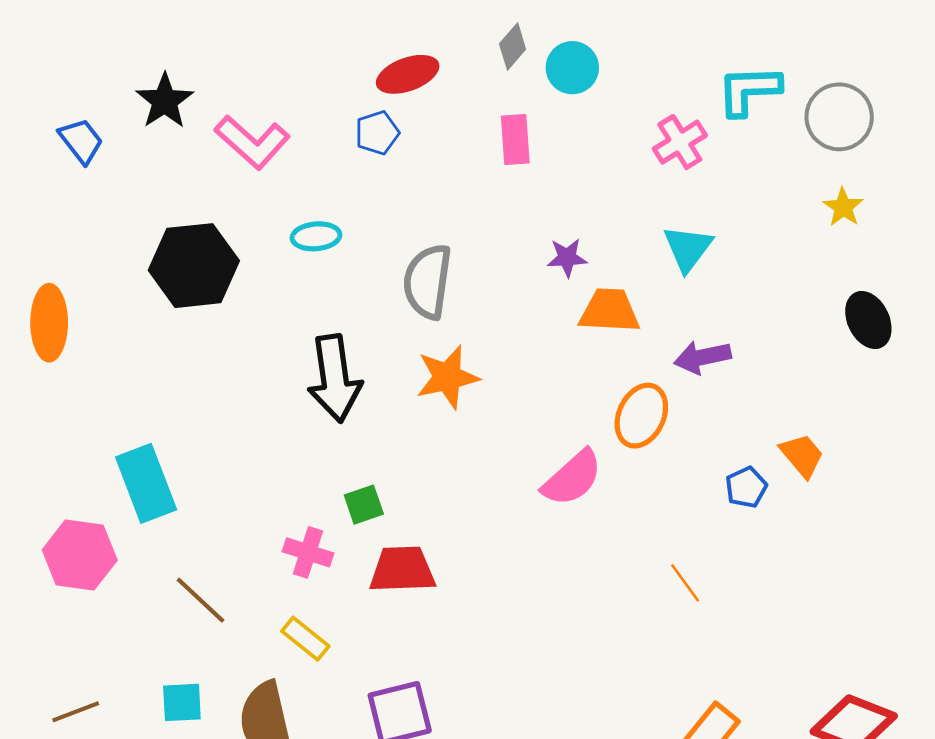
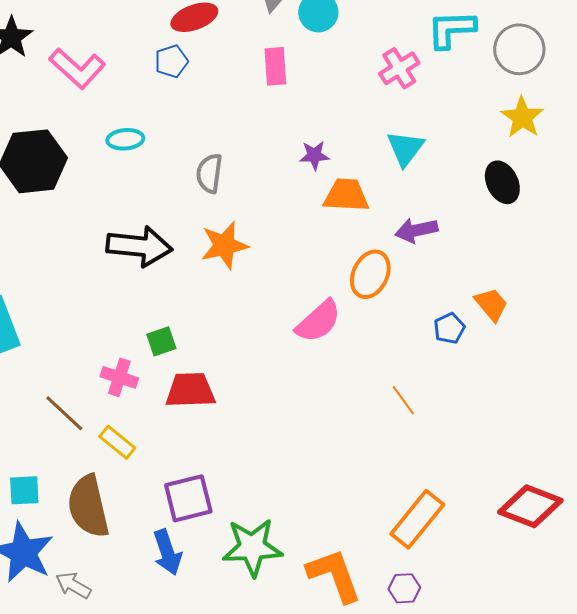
yellow star: (843, 207) -> (522, 117), size x1.4
gray semicircle: (428, 281) -> (209, 173), size x0.7
black ellipse: (868, 320) -> (502, 182), moved
black arrow: (335, 378) -> (139, 246), turned -76
brown line: (200, 600) -> (64, 413), moved

